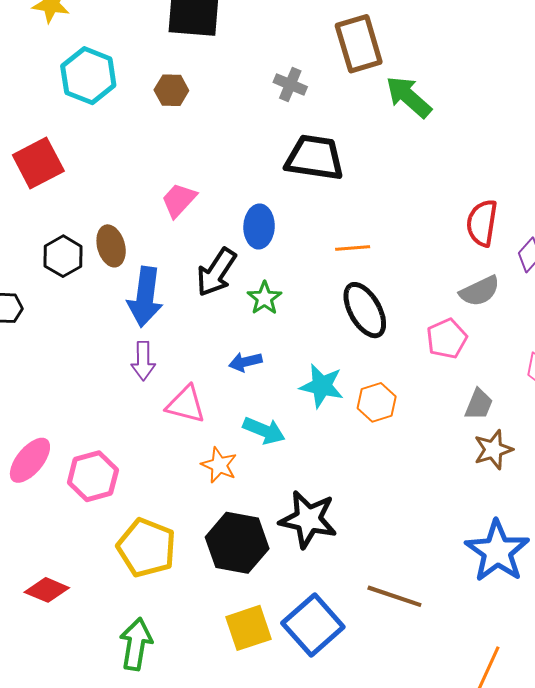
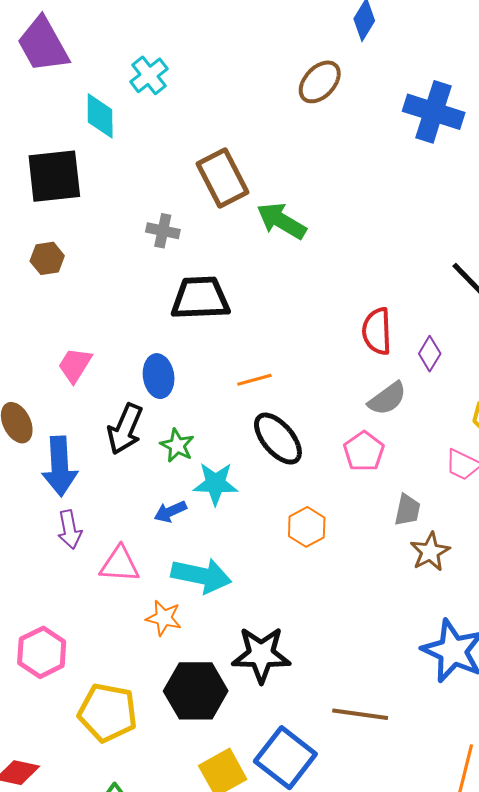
cyan star: (322, 386) -> (215, 484), moved
cyan arrow: (264, 431) -> (201, 576), size x1.4

